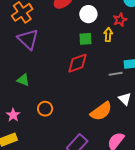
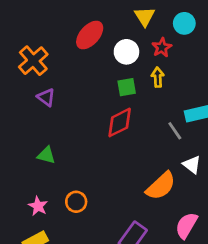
red star: (120, 20) -> (162, 47), moved
purple triangle: (28, 39) -> (46, 97), size x0.6
gray line: (116, 74) -> (175, 131), turned 72
orange circle: (45, 109) -> (76, 202), moved

